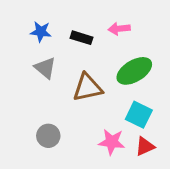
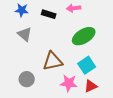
brown triangle: (88, 88) -> (53, 61), moved
cyan square: (139, 115) -> (87, 65), turned 30

